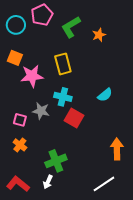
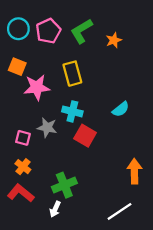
pink pentagon: (42, 15) -> (48, 31), moved
red L-shape: (18, 184) -> (21, 193), moved

